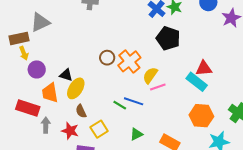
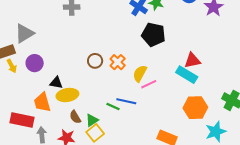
orange cross: (129, 61) -> (118, 62), size x0.7
purple circle: (37, 69) -> (35, 63), moved
yellow ellipse: (76, 88) -> (67, 95), turned 55
green triangle: (136, 134) -> (92, 120), moved

